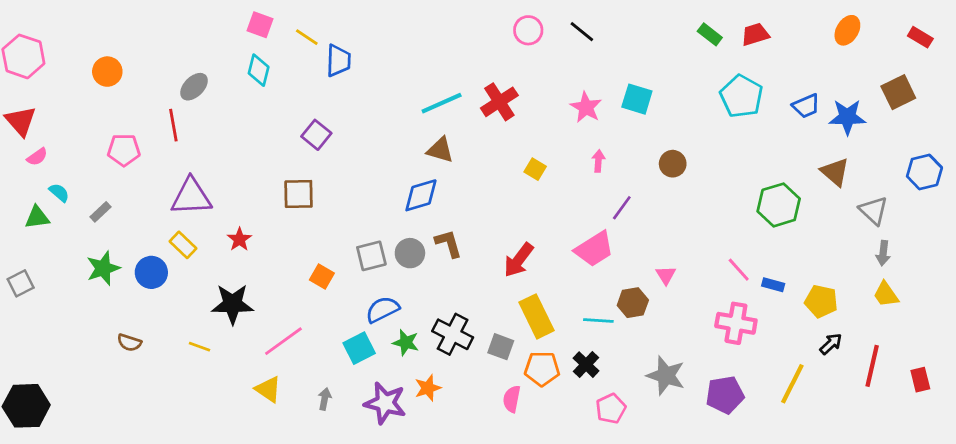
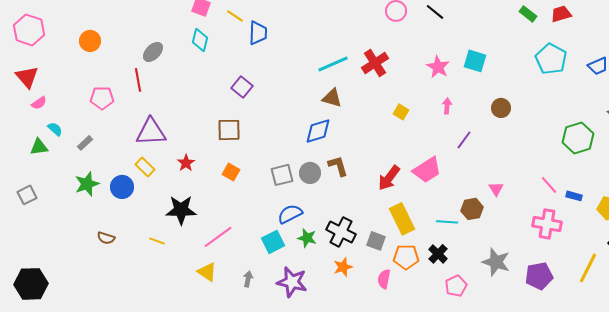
pink trapezoid: (594, 249) -> (427, 170), moved
orange square: (322, 277) -> (231, 172), moved
orange star: (428, 388) -> (343, 267), moved

